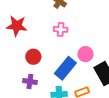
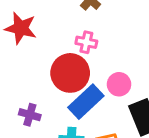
red circle: (33, 57) -> (70, 73), moved, size x1.6

